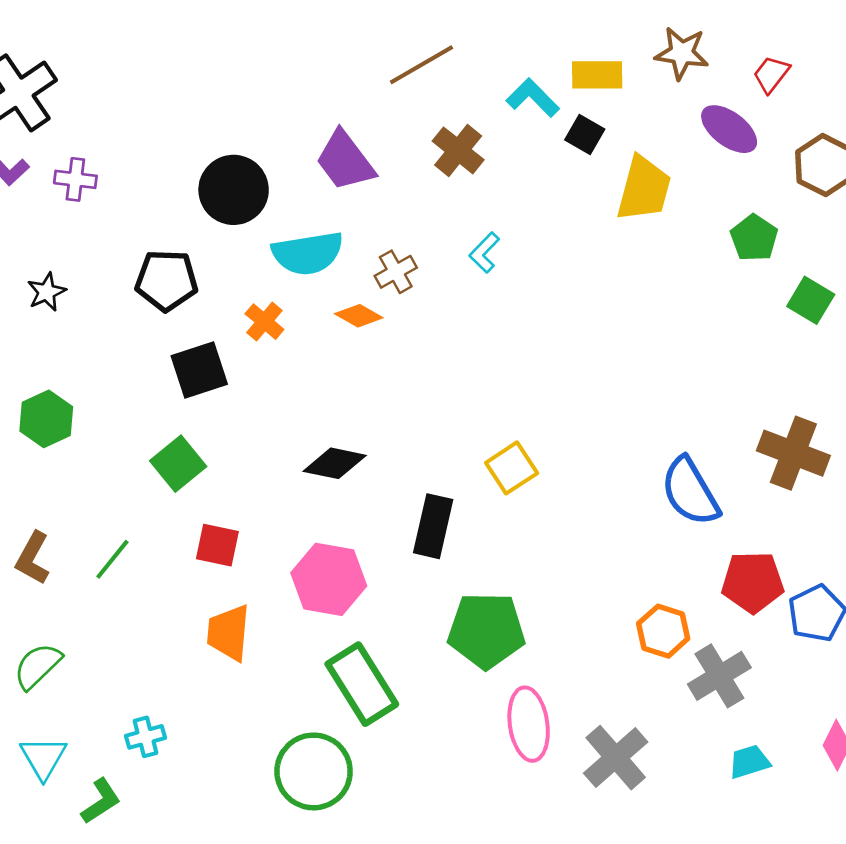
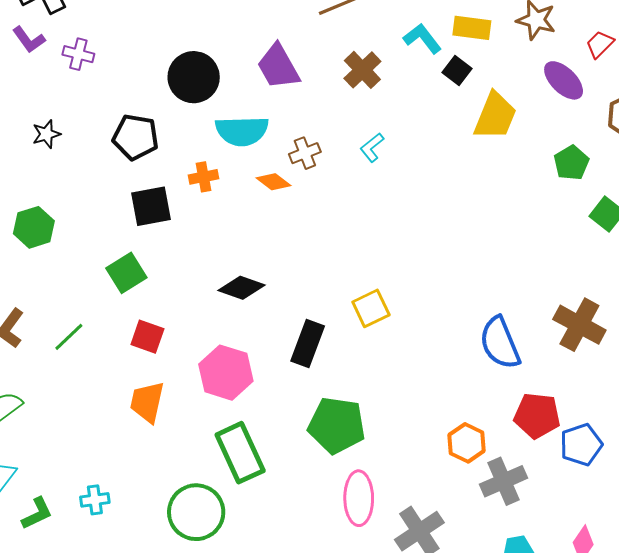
orange cross: (264, 322) -> (204, 177), turned 32
cyan cross: (146, 737) -> (95, 500), moved

